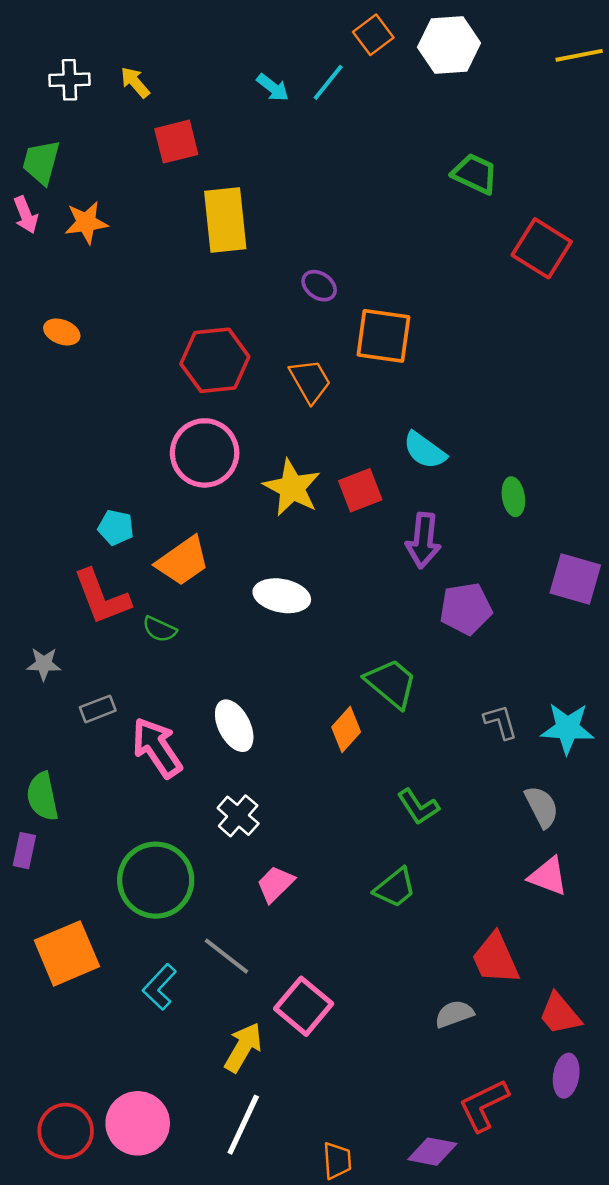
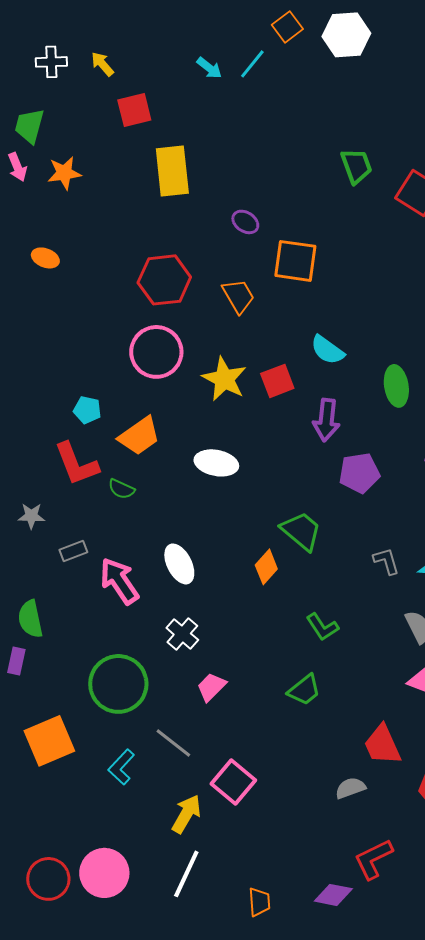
green trapezoid: (475, 174) -> (356, 166), moved, turned 45
green ellipse: (513, 497) -> (396, 386), size x1.4

